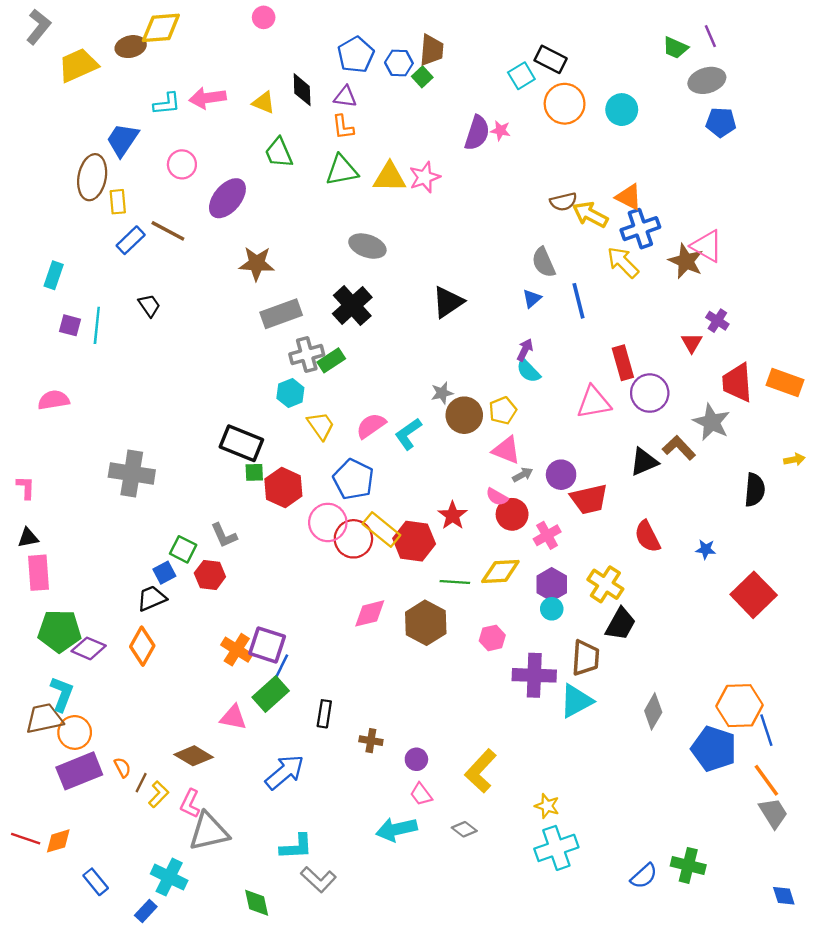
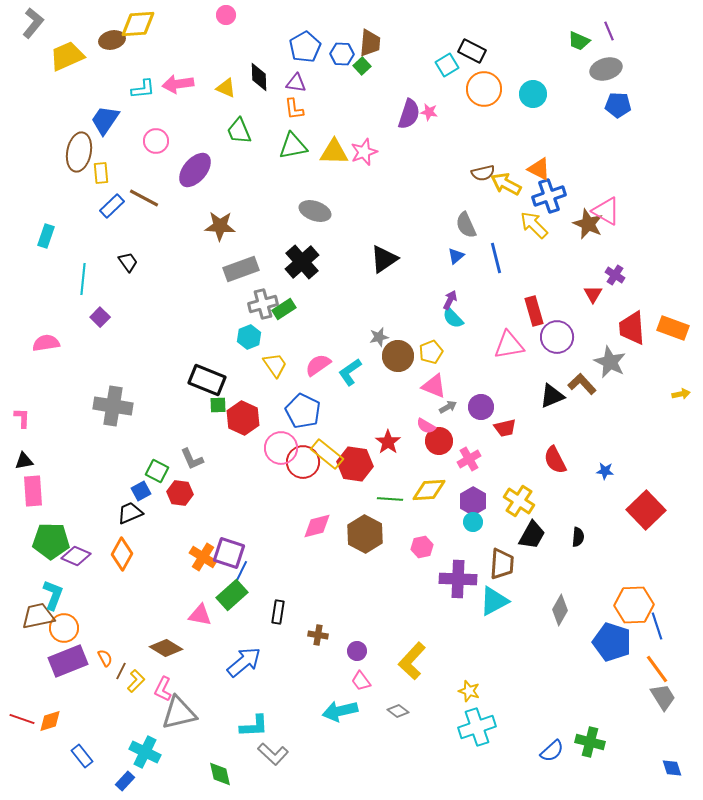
purple square: (70, 325) -> (100, 317), moved, turned 30
black semicircle: (755, 490) -> (578, 537), moved, size x0.7
red trapezoid: (589, 499) -> (505, 428), size x0.7

